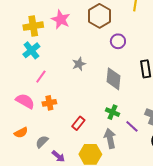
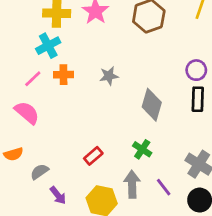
purple circle: (118, 41) -> (196, 70), moved
pink line: (41, 77) -> (33, 79), moved
orange cross: (49, 103) -> (63, 75), moved
purple line: (132, 126) -> (164, 187), moved

